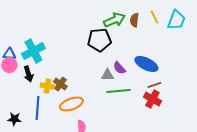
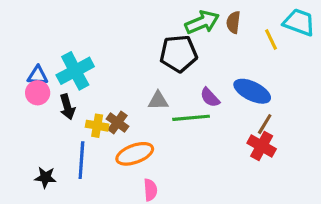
yellow line: (154, 17) -> (271, 40), moved
cyan trapezoid: (176, 20) -> (299, 22), turned -90
gray triangle: (107, 75) -> (158, 101), moved
brown line: (154, 85) -> (265, 124), turned -40
green line: (118, 91) -> (191, 118), moved

